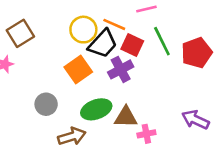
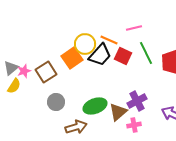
brown square: (20, 33) -> (46, 72), moved
orange square: (78, 69) -> (72, 58), moved
purple cross: (121, 69) -> (137, 101), moved
brown triangle: (126, 117) -> (118, 112), turned -42

